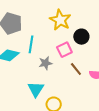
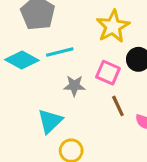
cyan line: (31, 44) -> (60, 52), turned 54
pink square: (64, 50) -> (108, 73), turned 35

